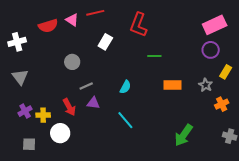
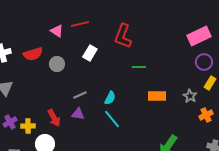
red semicircle: (48, 26) -> (33, 54), moved
purple circle: (211, 50) -> (204, 62), moved
gray circle: (72, 62) -> (57, 64), moved
gray line: (86, 86) -> (80, 95), moved
cyan line: (125, 120) -> (112, 119), moved

